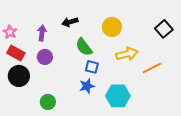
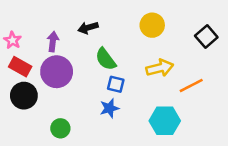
yellow circle: (112, 27) -> (152, 25), moved
purple circle: (45, 57) -> (57, 72), size x1.6
cyan hexagon: (118, 96) -> (165, 121), moved

